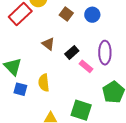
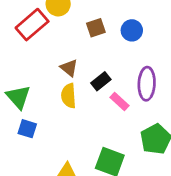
brown square: (66, 14) -> (96, 28), turned 32
yellow semicircle: (44, 83) -> (69, 96), moved

